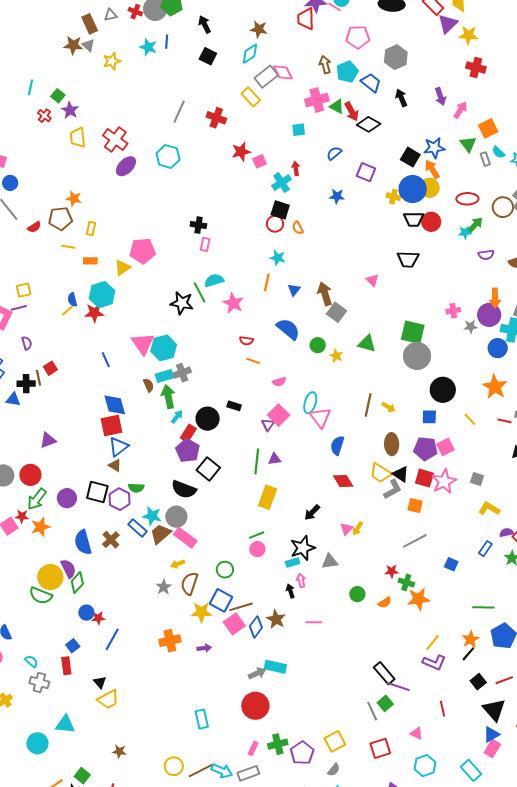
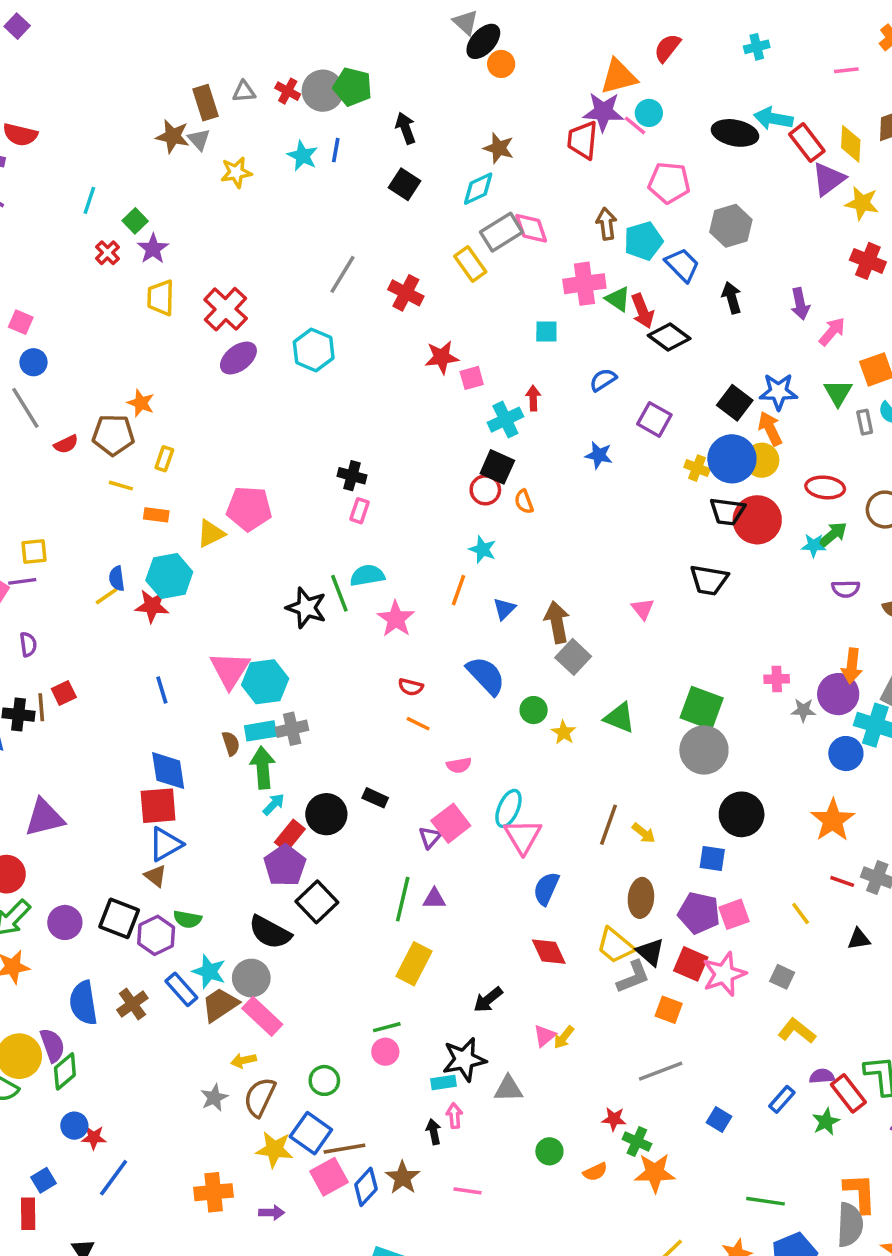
red circle: (431, 222) -> (757, 520), size x1.4
yellow line: (470, 419) -> (801, 913), moved
purple triangle: (48, 440) -> (44, 818), size x1.4

